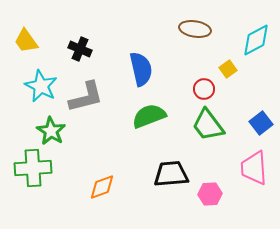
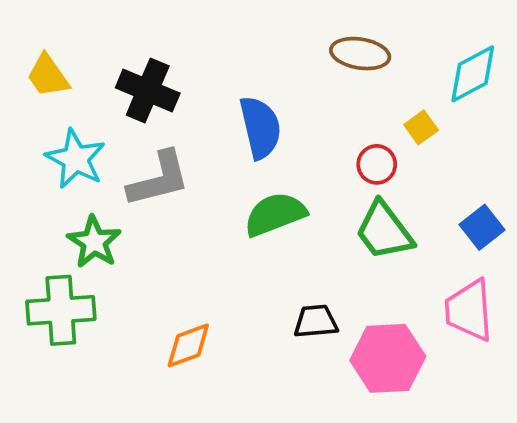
black cross: (80, 49) -> (148, 91), size x1.4
black trapezoid: (171, 174) -> (316, 321), size x0.7
pink hexagon: (210, 194) -> (388, 358), size x1.6

